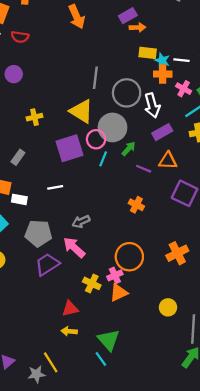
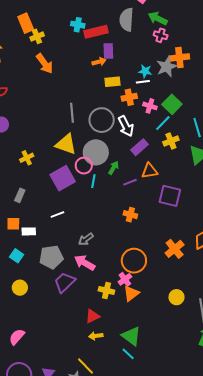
purple rectangle: (128, 16) -> (108, 51), moved, turned -49
cyan star: (162, 60) -> (145, 71), moved
purple line: (144, 169) -> (130, 182), turned -32

